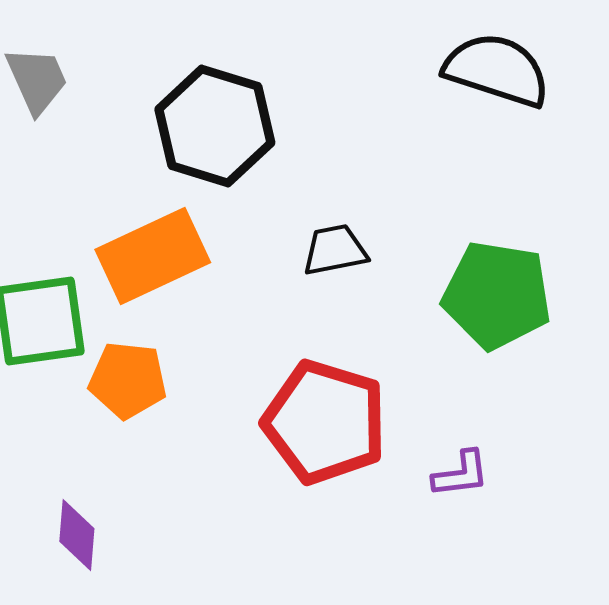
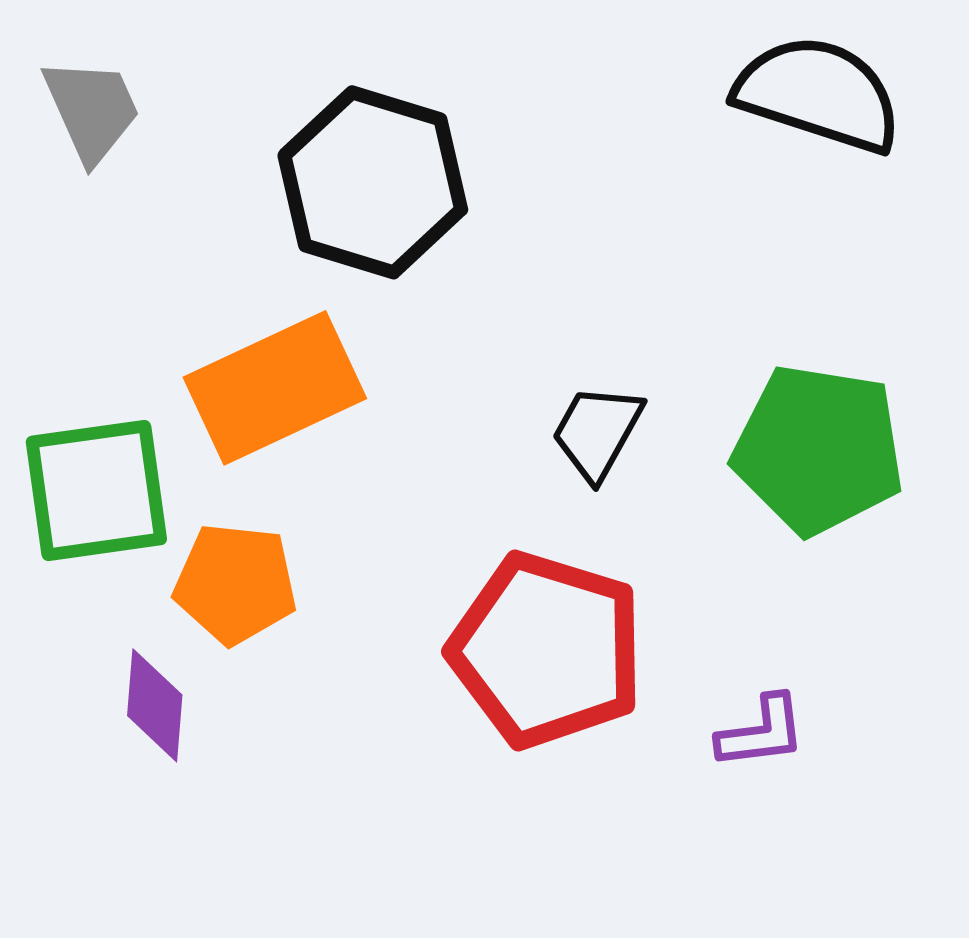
black trapezoid: (335, 250) -> (597, 432), moved, turned -50
purple diamond: (77, 535) -> (155, 705), moved

